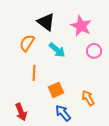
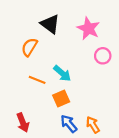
cyan arrow: (57, 50) -> (62, 73), moved
orange line: (34, 73) -> (37, 80), turned -70
orange arrow: (88, 98) -> (93, 125), moved

